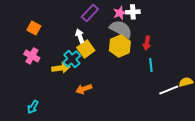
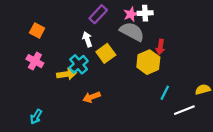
yellow hexagon: (120, 46) -> (148, 62), moved
yellow square: (86, 49) -> (106, 53), moved
cyan line: (151, 65) -> (165, 93), moved, turned 32
white line: (169, 90) -> (184, 110), moved

